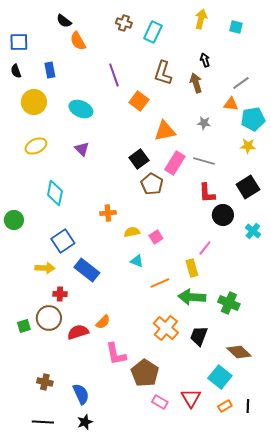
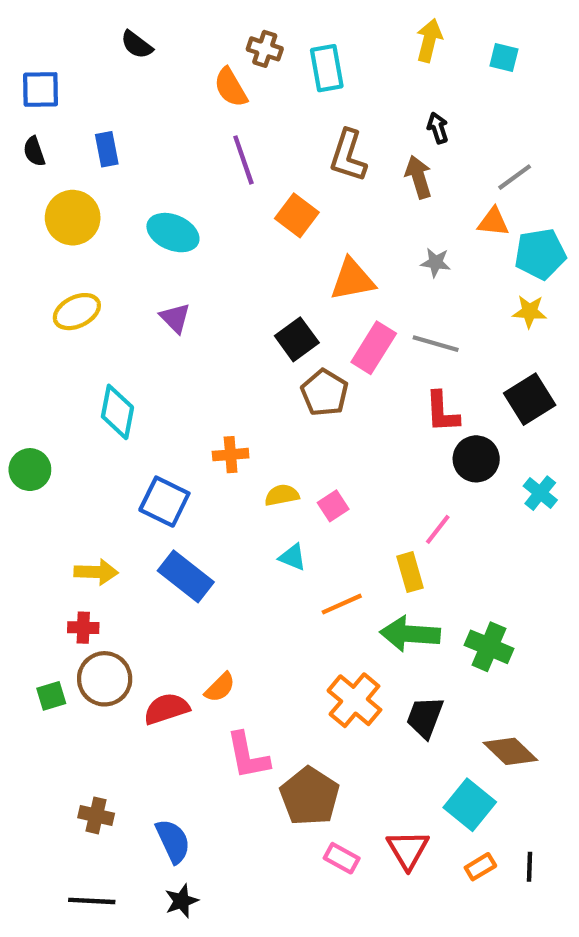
cyan rectangle: (153, 32) -> (327, 68), turned -35
orange semicircle: (78, 41) -> (231, 87), moved
blue square: (63, 241) -> (164, 502), moved, turned -30
red cross: (60, 294) -> (83, 628), moved

